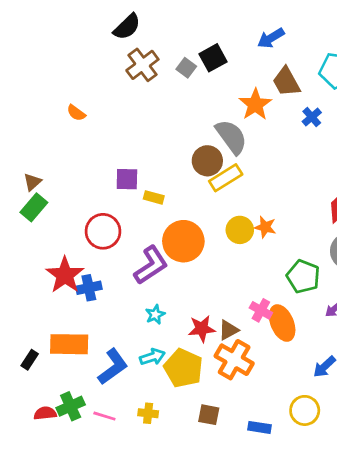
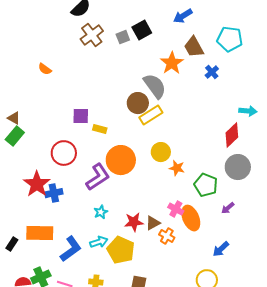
gray square: (186, 68) -> (123, 37), turned 32
brown triangle: (32, 182) -> (14, 118), turned -48
orange star: (265, 227) -> (177, 168), moved
orange cross: (234, 360) -> (167, 236), moved, size x0.6

